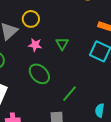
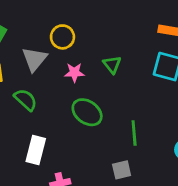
green line: (70, 94) -> (134, 133), turned -36

